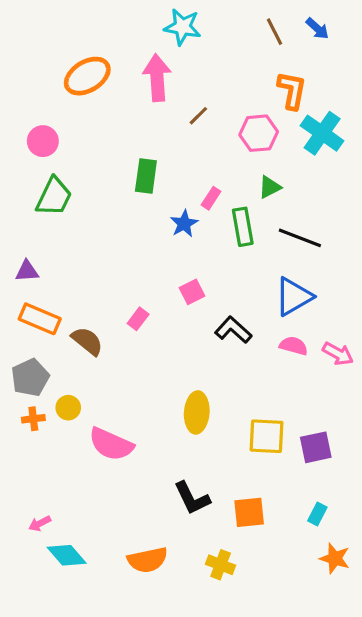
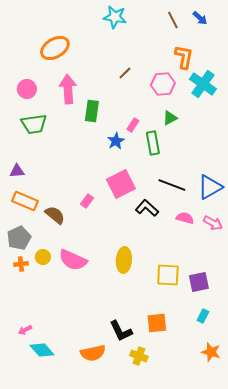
pink arrow: (157, 78) -> (68, 89), moved
green trapezoid: (54, 197) -> (34, 124), turned 56
black line: (300, 238) -> (172, 185), moved
pink square: (192, 292) -> (121, 184), size x1.8
blue triangle: (294, 297) -> (210, 187), moved
pink semicircle: (111, 444) -> (73, 260), moved
black L-shape: (192, 498) -> (121, 331), moved
cyan rectangle: (317, 514) -> (203, 316), moved

